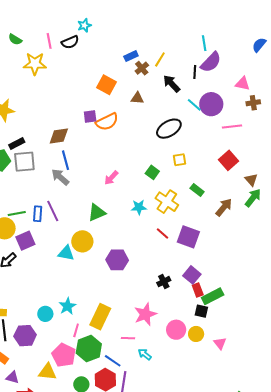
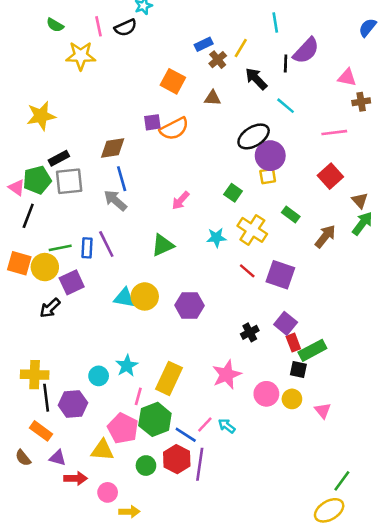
cyan line: (204, 43) -> (275, 22), moved
purple circle: (211, 104) -> (270, 156), moved
yellow circle: (82, 241) -> (145, 296), moved
pink line: (128, 338) -> (205, 425), moved, turned -48

